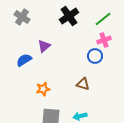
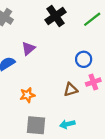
pink cross: (104, 40) -> (93, 82), moved
brown triangle: (83, 84) -> (71, 90), turned -32

